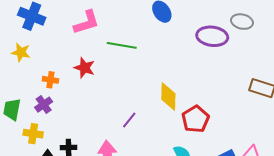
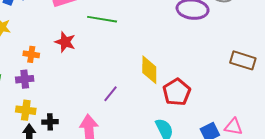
purple cross: (44, 105) -> (25, 79), turned 30
yellow cross: (33, 134) -> (26, 110), moved

